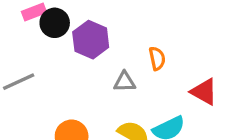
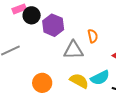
gray triangle: (125, 82) -> (73, 50), size x1.5

